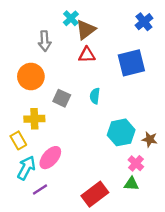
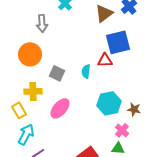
brown triangle: (86, 30) -> (104, 13), moved
red triangle: (87, 55) -> (105, 60), moved
pink ellipse: (50, 158) -> (60, 108), moved

